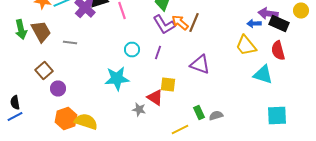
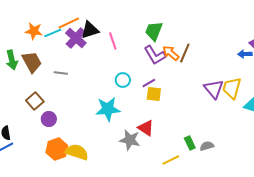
yellow trapezoid: (246, 46) -> (232, 88), moved, turned 55
purple line: (158, 52) -> (149, 83), turned 40
purple triangle: (200, 64) -> (214, 89), moved, turned 30
yellow square: (168, 84) -> (154, 94), moved
gray star: (139, 110) -> (130, 140), size x1.5

